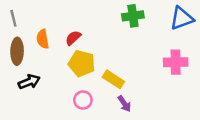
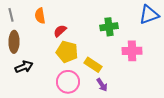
green cross: (133, 16) -> (109, 27), moved
orange semicircle: (43, 39) -> (40, 16), moved
pink cross: (176, 62) -> (132, 51), moved
pink circle: (83, 100) -> (68, 82), size x1.5

